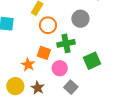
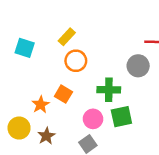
gray circle: (80, 19) -> (138, 66), moved
green cross: (66, 43) -> (109, 90), moved
pink circle: (60, 68) -> (93, 119), moved

